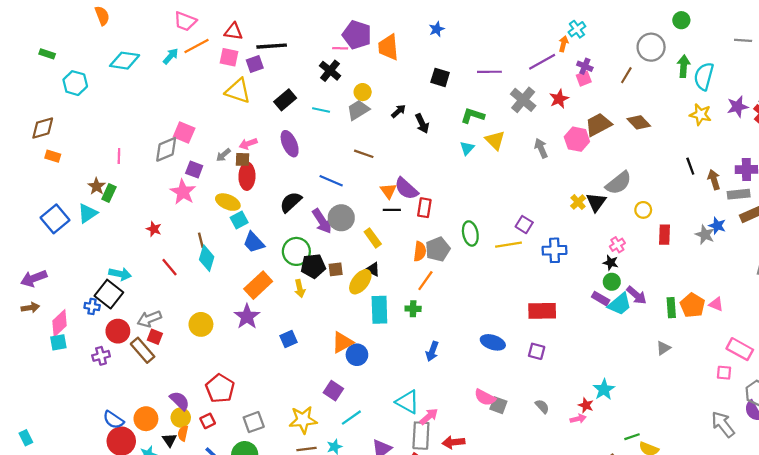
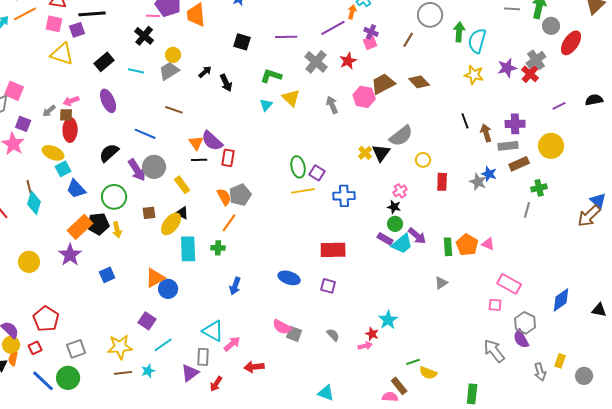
green ellipse: (470, 233) -> (298, 167), moved
orange semicircle: (420, 251) -> (224, 197), turned -36
black pentagon: (313, 266) -> (98, 224), moved
gray rectangle: (421, 436) -> (203, 357), moved, size x0.7

